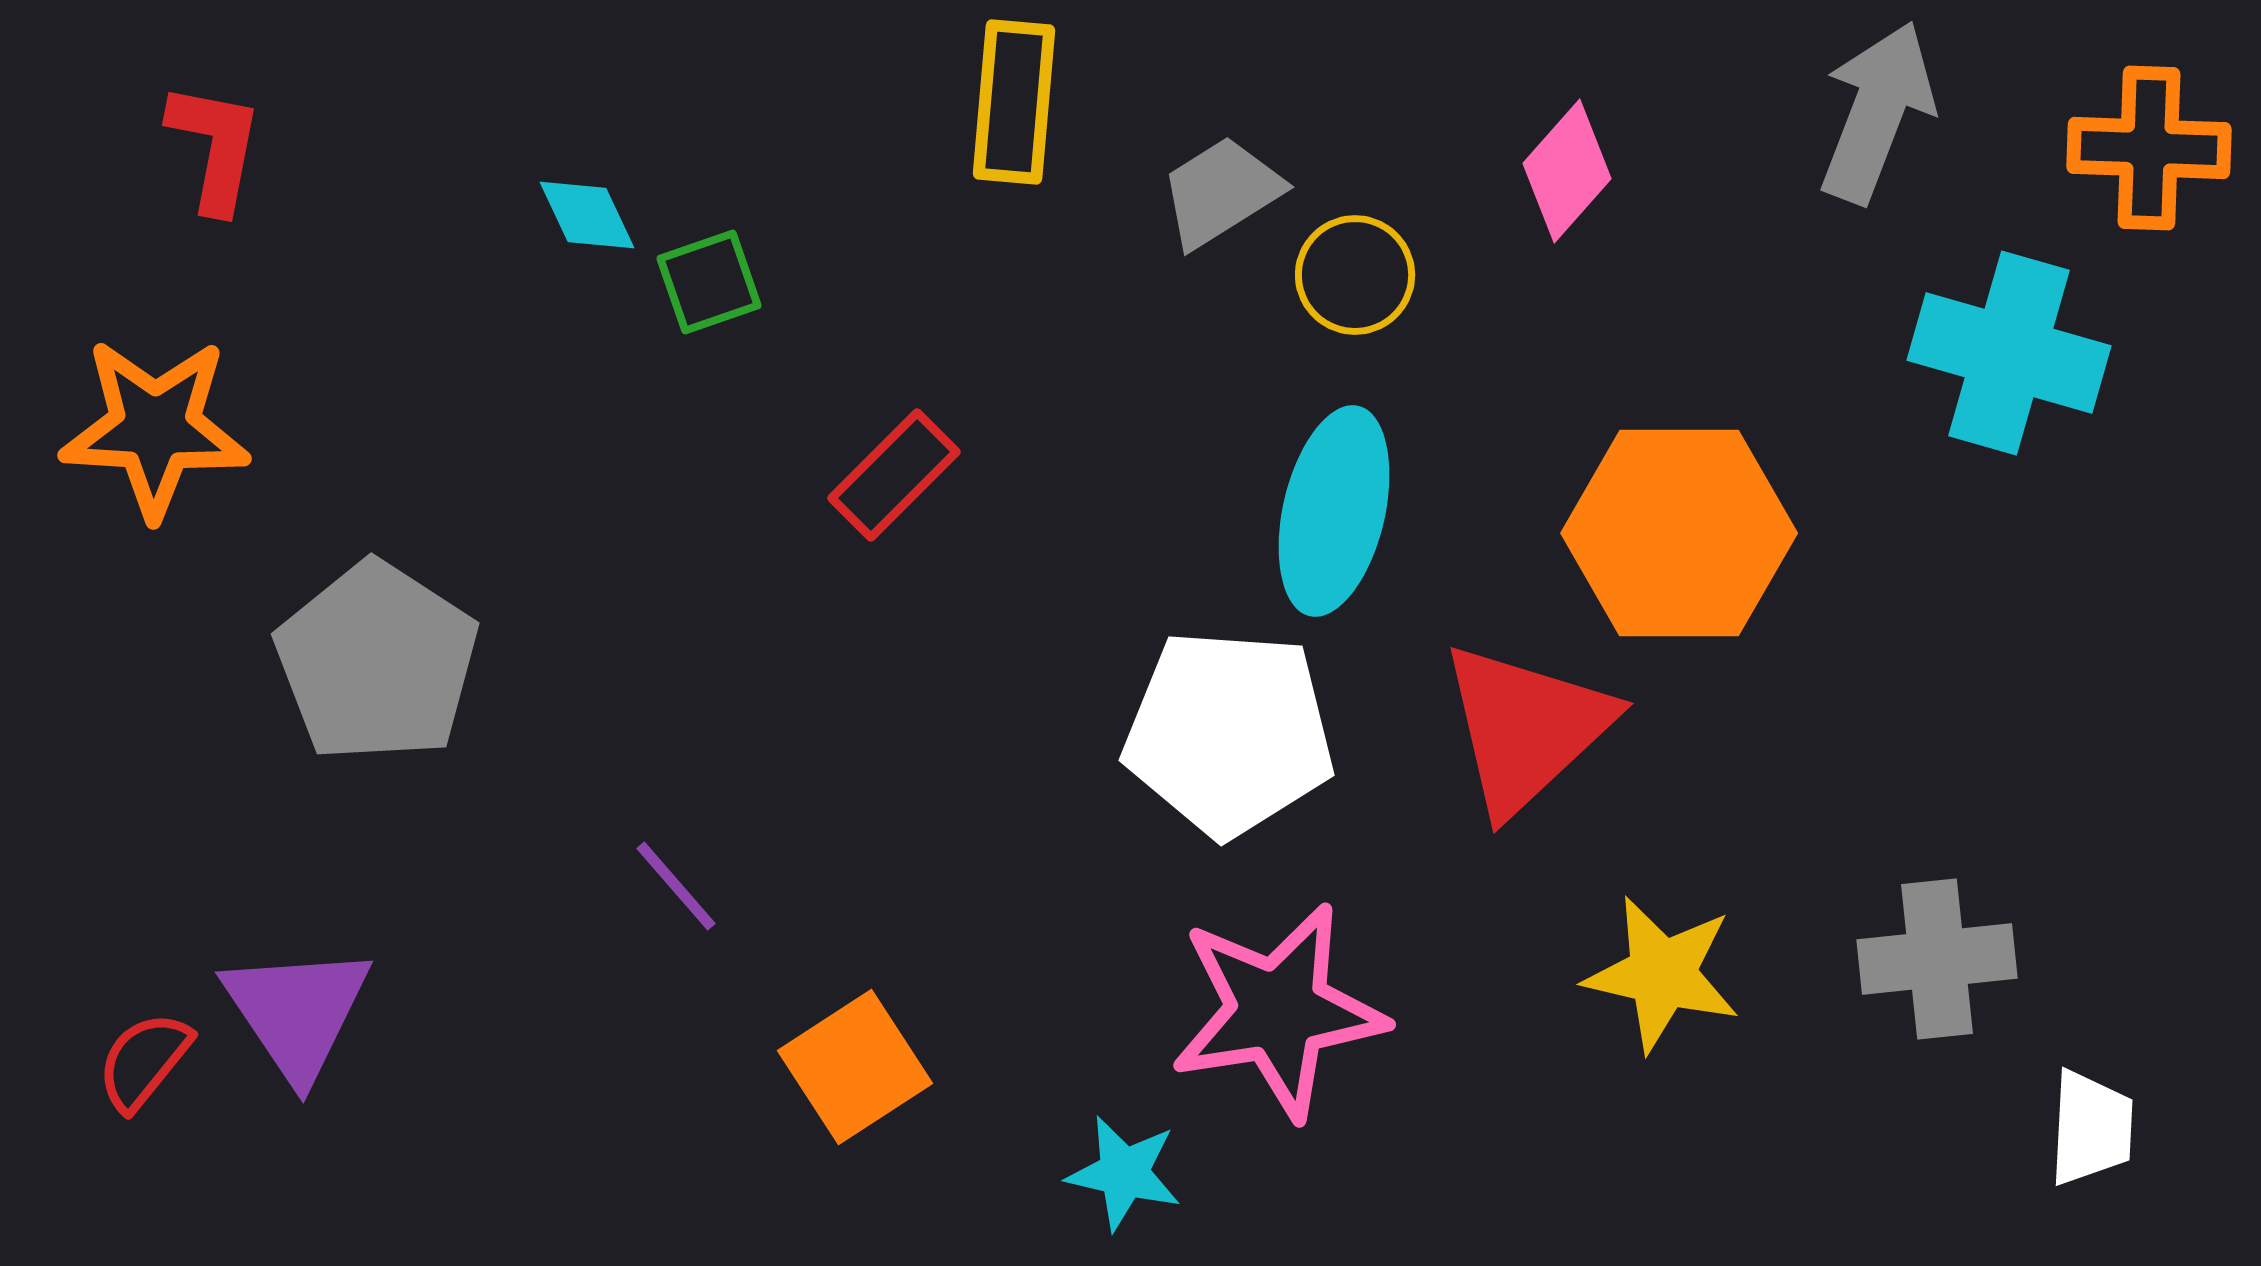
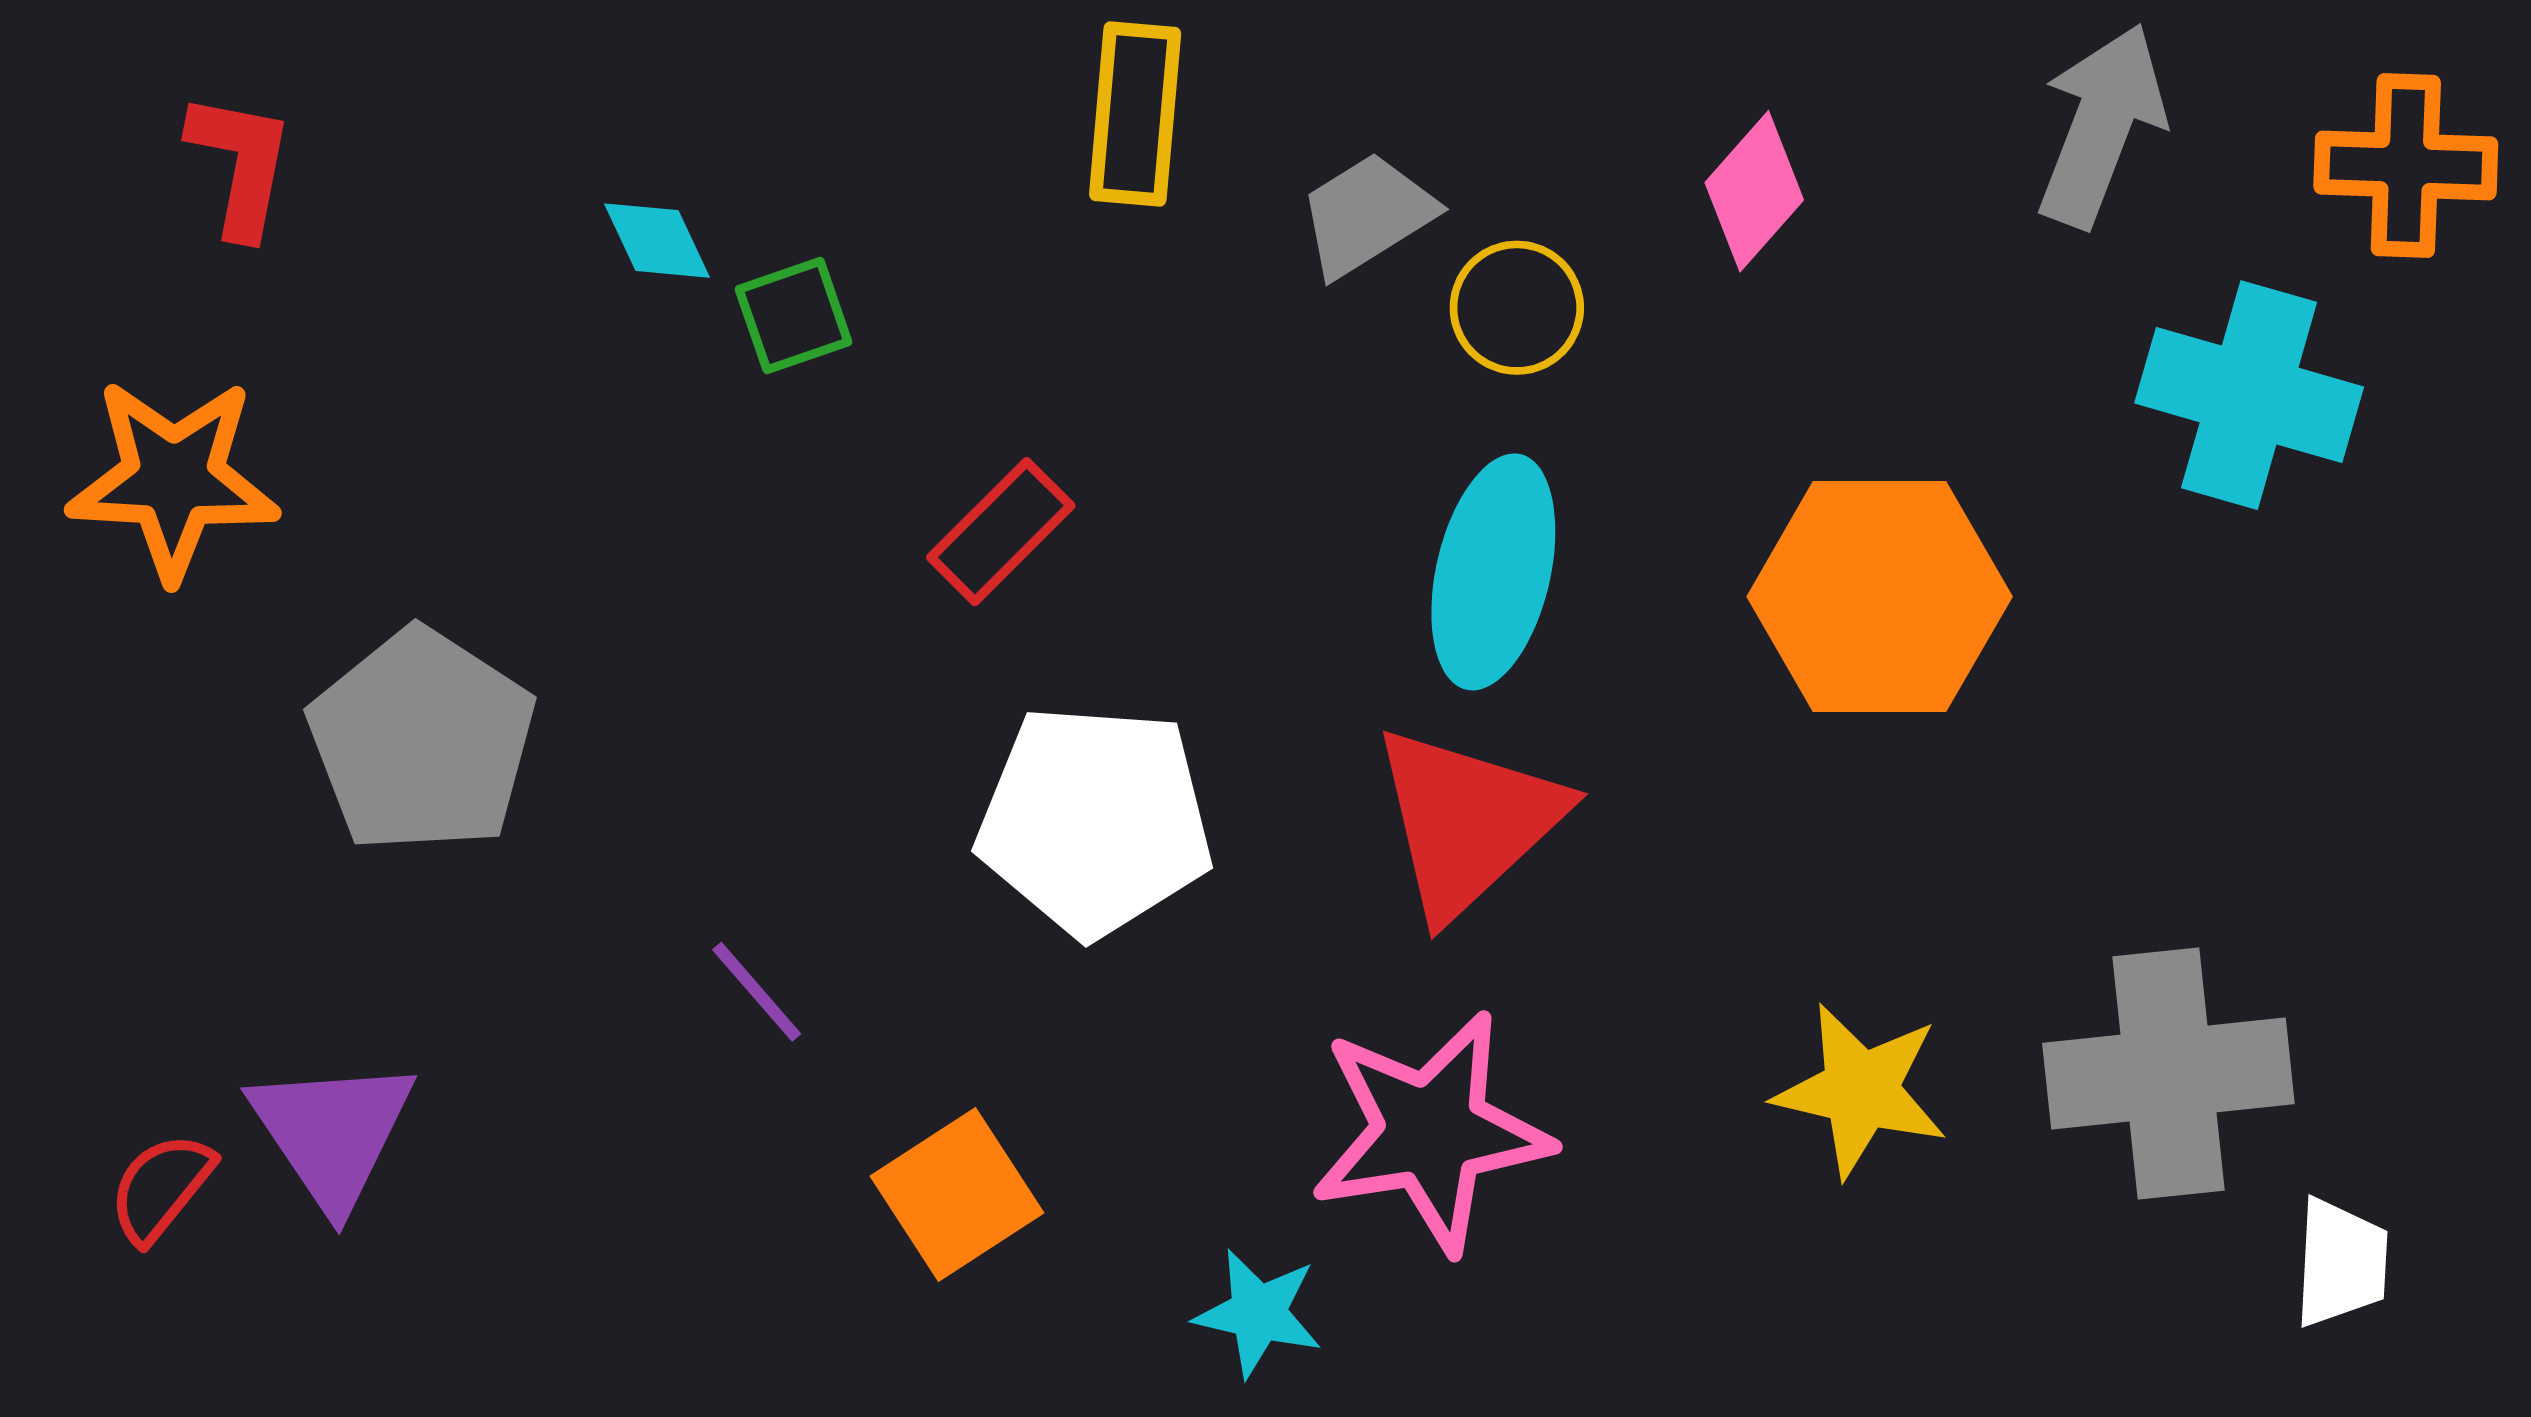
red triangle: (1526, 728) -> (1468, 822), moved
white pentagon: (1229, 733) -> (1095, 820), moved
gray cross: (1937, 959) -> (2168, 1073), size x1.4

